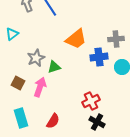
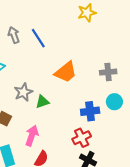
blue cross: (99, 57) -> (90, 111), moved
pink arrow: (40, 87) -> (32, 136), moved

